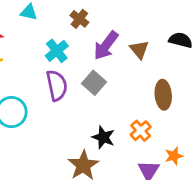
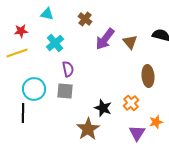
cyan cross: (57, 51) -> (55, 43), moved
gray square: (94, 83) -> (65, 91), moved, turned -36
purple semicircle: (57, 85) -> (68, 69), size x0.7

